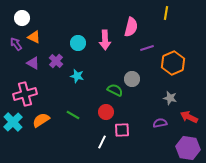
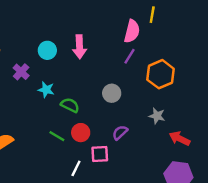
pink semicircle: (131, 27) -> (132, 31), moved
purple line: (147, 48) -> (130, 56), turned -40
green semicircle: (115, 90) -> (70, 105), moved
green line: (73, 115) -> (57, 136), moved
purple semicircle: (160, 123) -> (120, 133), moved, turned -32

